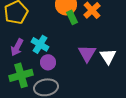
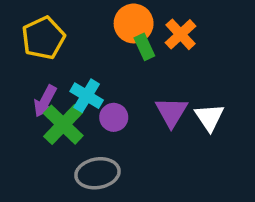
purple circle: (48, 62) -> (114, 117), moved
green cross: (21, 75) -> (63, 125), moved, turned -30

